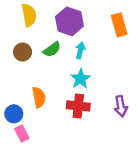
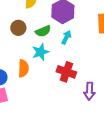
cyan star: (81, 79) -> (40, 52), moved
red cross: (78, 106) -> (66, 72), moved

